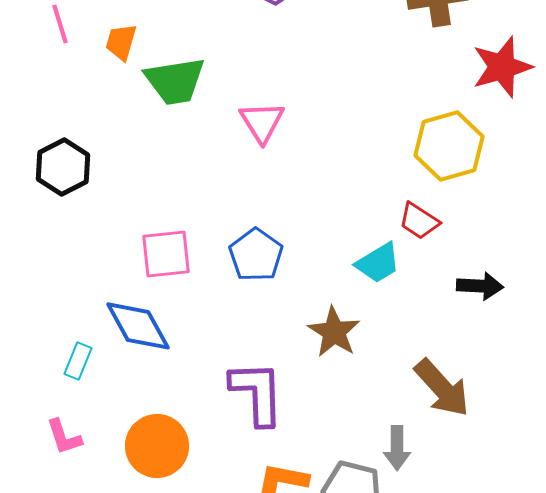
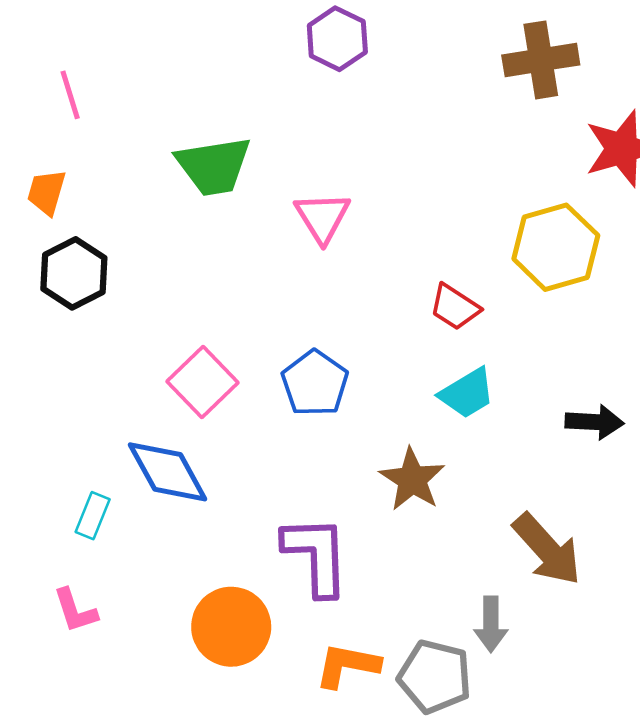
orange trapezoid: (121, 42) -> (46, 192), moved
red trapezoid: (419, 221) -> (455, 307), moved
pink square: (166, 254) -> (202, 382), turned -38
orange circle: (157, 446) -> (231, 627), moved

